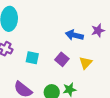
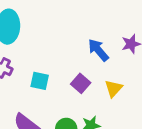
blue arrow: (74, 35) -> (98, 50), turned 36

